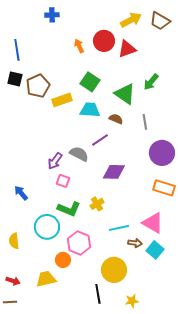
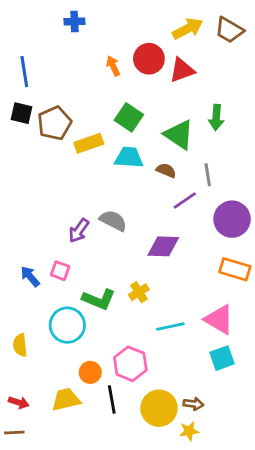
green arrow: (151, 82) -> (216, 117), turned -36
purple line: (100, 140) -> (185, 201), moved
pink square: (63, 181) -> (60, 271), moved
pink hexagon: (79, 243) -> (130, 364), moved
brown arrow: (135, 243) -> (193, 404), moved
cyan square: (155, 250) -> (222, 358), turned 30
yellow circle: (114, 270) -> (159, 408), moved
black line: (98, 294) -> (112, 400), moved

